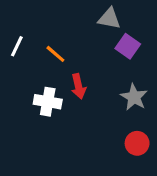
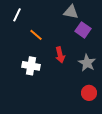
white line: (17, 46) -> (17, 15), moved
red arrow: (78, 86) -> (60, 55), moved

